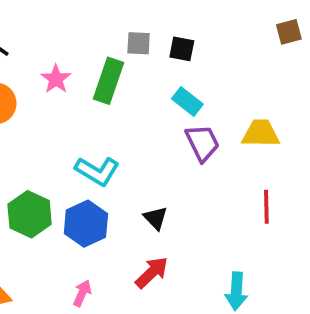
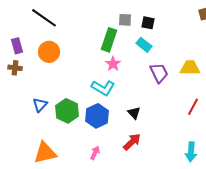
pink star: (56, 79) -> (113, 64), moved
cyan rectangle: (187, 101) -> (144, 45), moved
red line: (266, 207) -> (193, 107), turned 30
cyan arrow: (236, 291) -> (191, 152), moved

